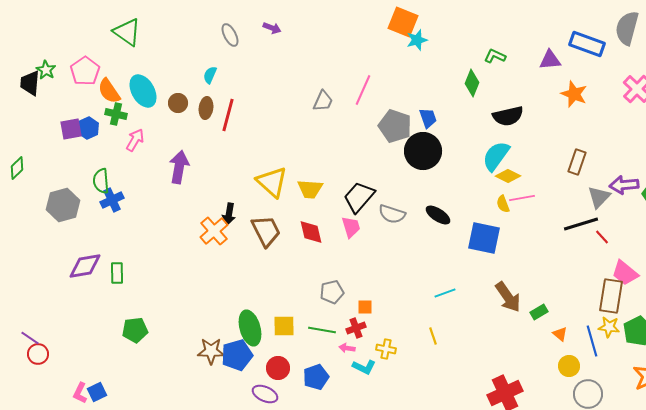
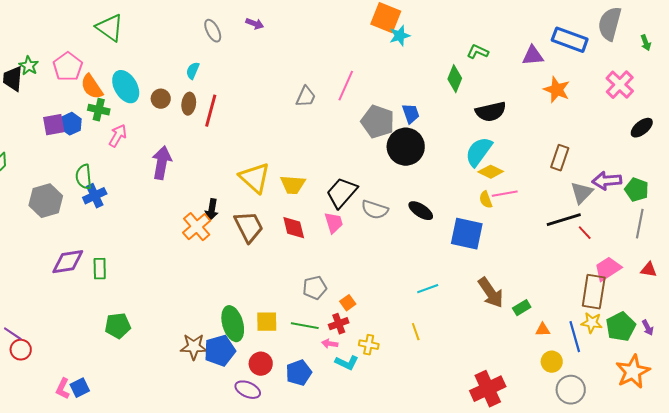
pink trapezoid: (625, 273) -> (608, 269), turned 108
orange square: (365, 307) -> (348, 303), turned -35
orange triangle: (560, 334) -> (543, 330), turned -42

